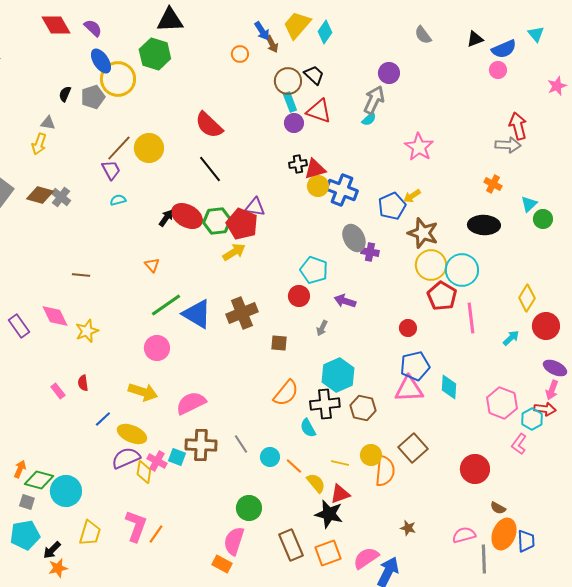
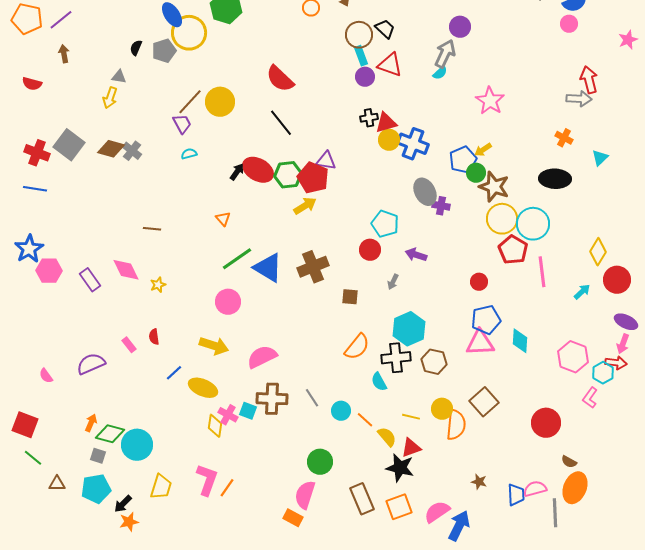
green circle: (543, 219) -> (476, 173), moved
yellow star: (87, 331) -> (158, 285), size x0.7
purple semicircle: (126, 458) -> (91, 364), moved
blue trapezoid: (526, 541) -> (516, 495), moved

